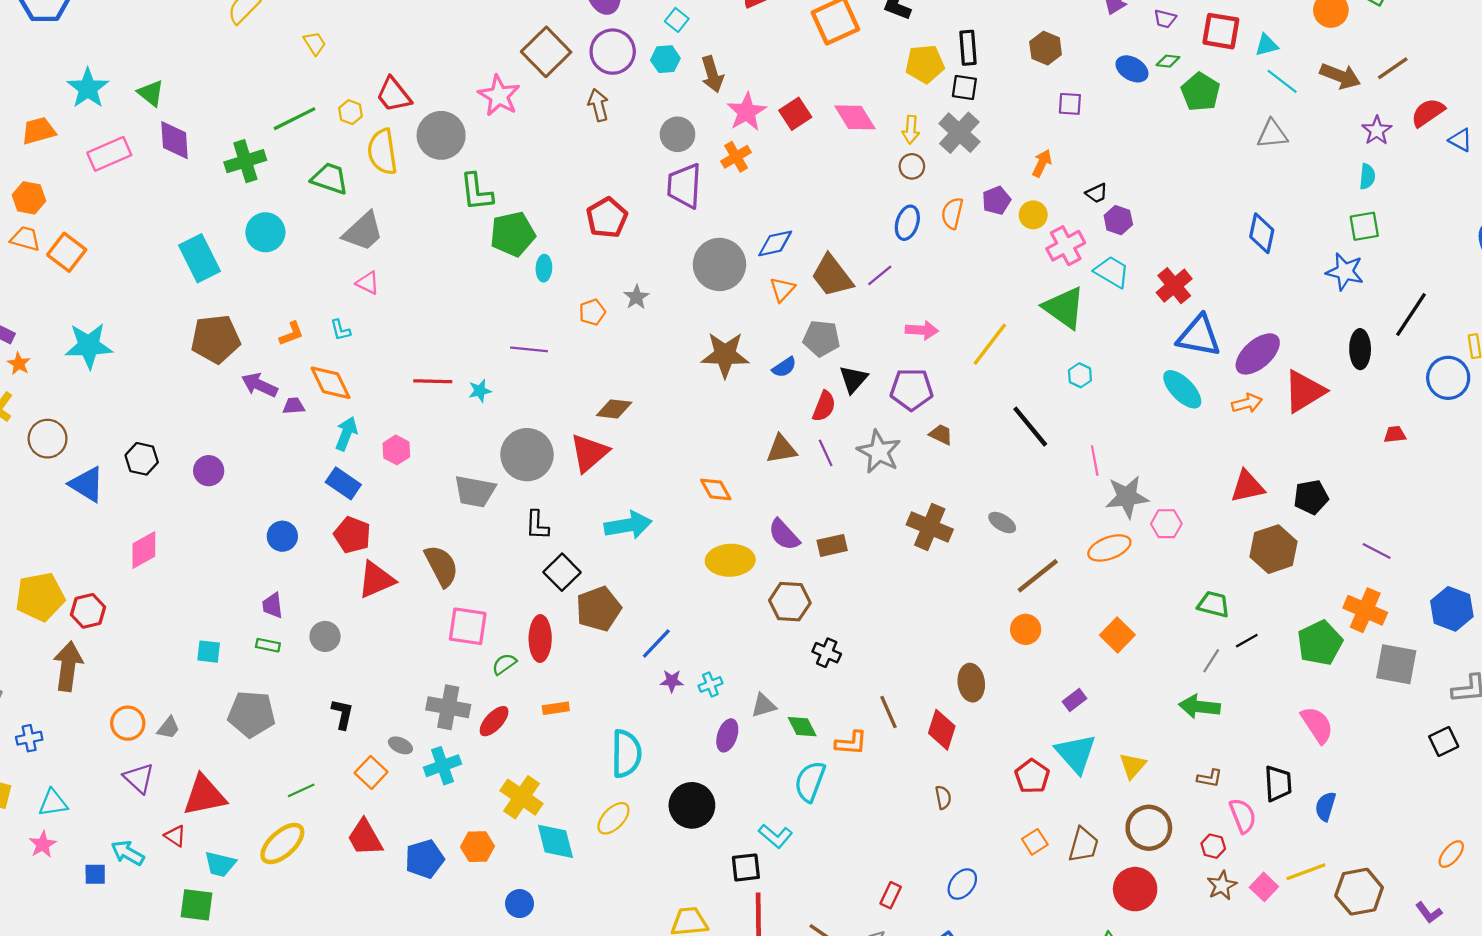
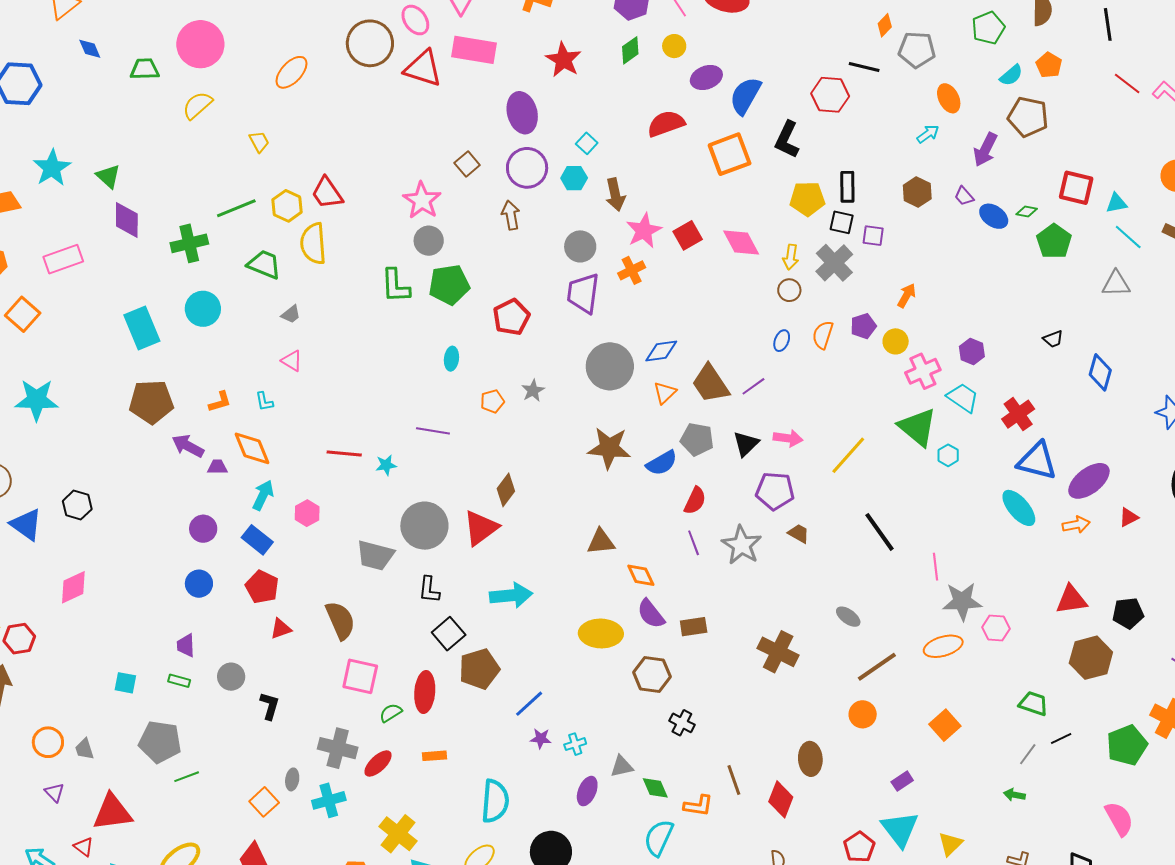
purple trapezoid: (1165, 19) -> (964, 196), moved, turned 30
brown square: (546, 52) -> (467, 164), size x0.6
purple square: (1070, 104) -> (873, 236), moved
yellow hexagon: (350, 112) -> (287, 206), size x1.4
gray circle: (441, 135) -> (429, 241), moved, size x0.7
pink rectangle: (109, 154) -> (63, 259), moved
black trapezoid: (1097, 193) -> (1053, 339), moved
blue ellipse: (907, 223) -> (782, 341), size x0.7
gray trapezoid: (363, 232) -> (291, 314), size x0.5
green pentagon: (513, 234) -> (449, 285), moved
blue semicircle: (784, 367) -> (662, 463), size x1.4
cyan hexagon: (1080, 375) -> (948, 455), moved
black triangle: (853, 379) -> (746, 444), moved
red triangle: (1304, 391) -> (1129, 517), size x0.5
brown diamond: (614, 409) -> (506, 490), turned -64
brown triangle: (781, 449) -> (601, 542), moved
purple circle: (209, 471) -> (203, 529), moved
orange diamond: (716, 489) -> (641, 575), moved
brown cross: (930, 527) -> (778, 652), moved
red triangle: (376, 580) -> (281, 629), size x0.6
green arrow: (1200, 707) -> (1014, 795), size x0.6
black L-shape: (342, 714) -> (270, 706), moved
gray trapezoid: (169, 728) -> (84, 749), turned 120
gray ellipse: (400, 745) -> (292, 779), turned 70
purple triangle: (139, 778) -> (54, 793), size x0.7
green line: (301, 790) -> (187, 777), moved

